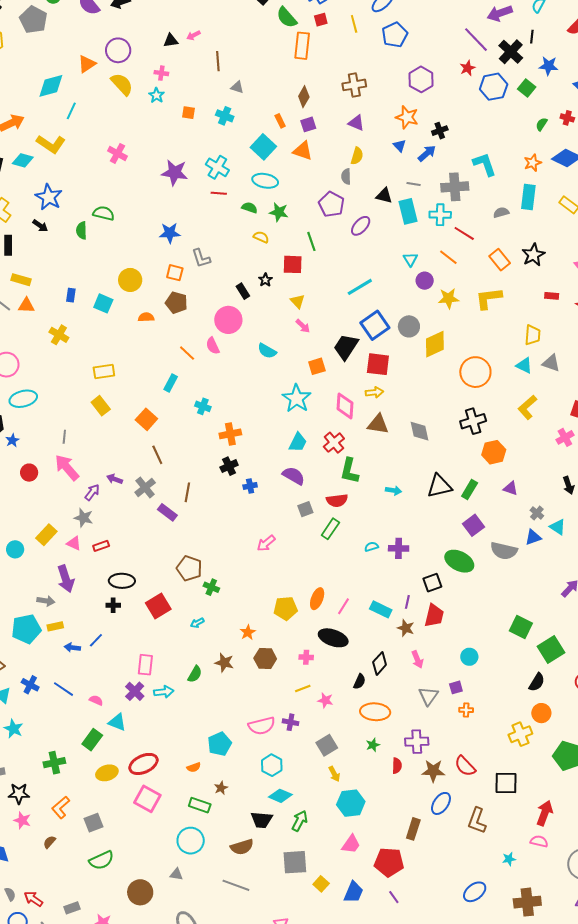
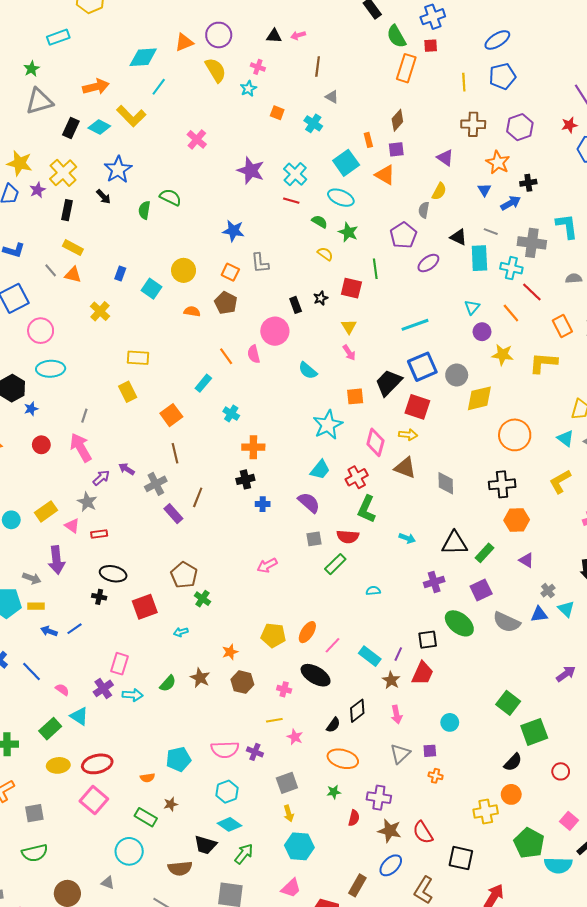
yellow line: (354, 24) -> (464, 82), moved
brown cross: (354, 85) -> (473, 124), moved
purple cross: (399, 548) -> (434, 582), moved, turned -30

